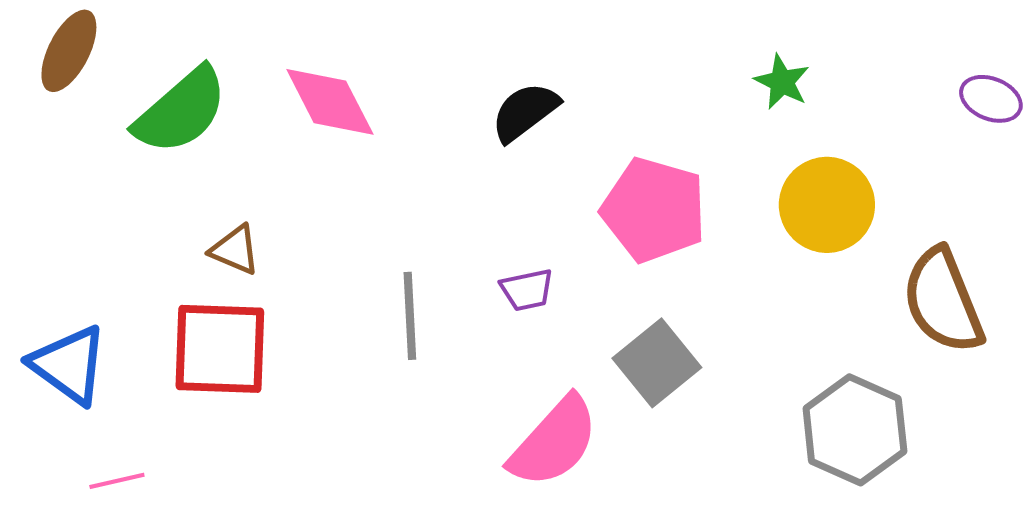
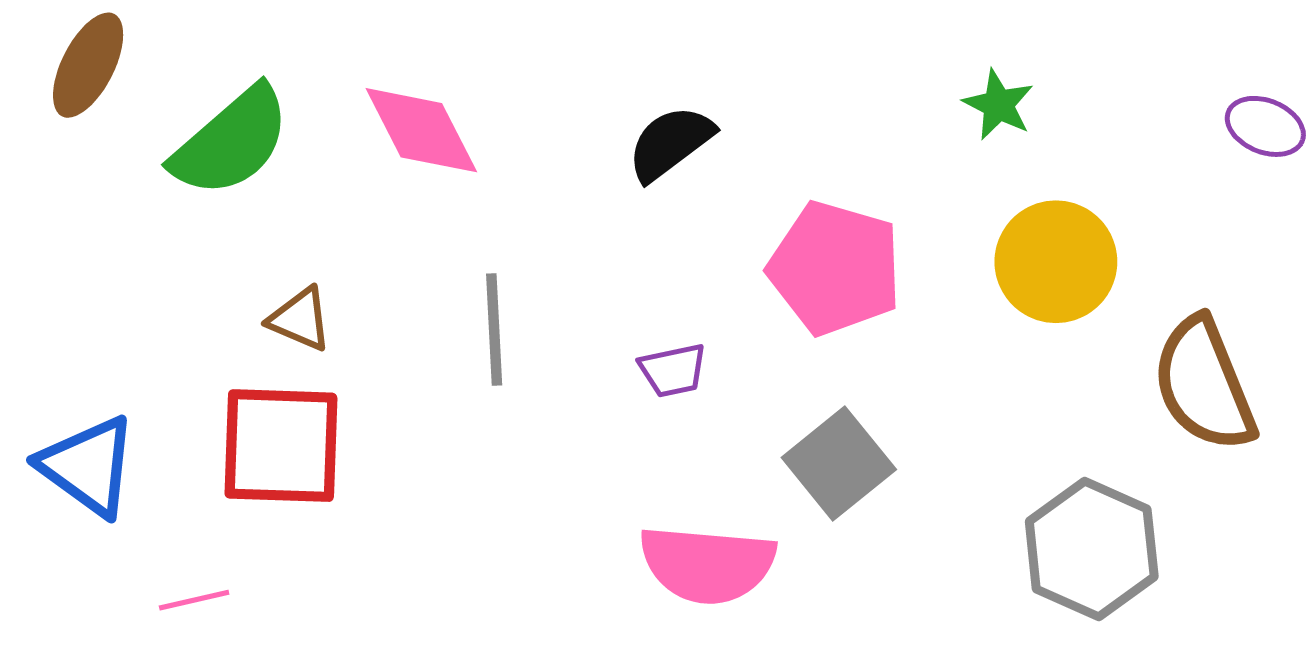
gray line: (410, 316) -> (494, 329), moved
pink semicircle: (554, 442) -> (707, 564), turned 53
pink line: (117, 481) -> (194, 600), moved

